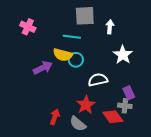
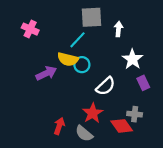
cyan line: (72, 37) -> (78, 40), turned -54
white semicircle: (98, 80) -> (106, 86), turned 150
purple rectangle: (129, 93) -> (143, 83), moved

